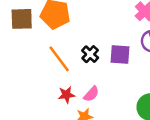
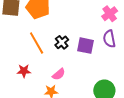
red star: (66, 95) -> (24, 71), moved

